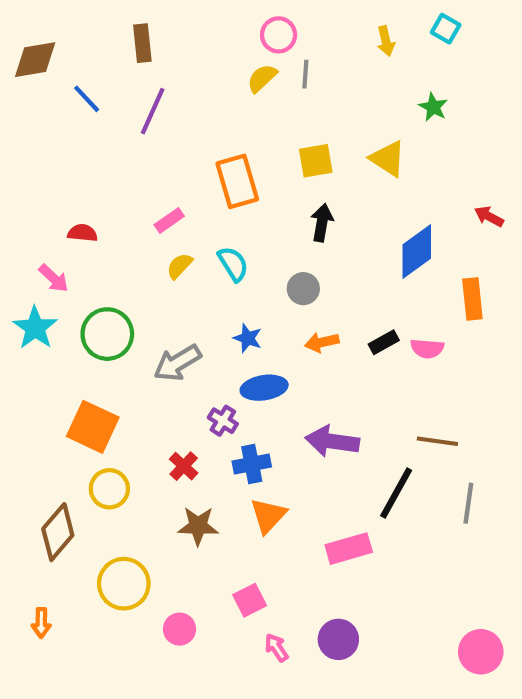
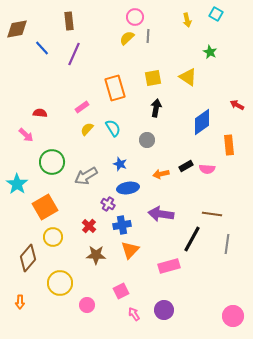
cyan star: (35, 328) -> (17, 184), moved
orange arrow: (322, 342) -> (161, 174), moved
orange square: (93, 427) -> (45, 207), turned 35

